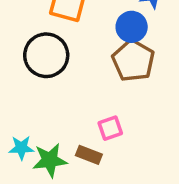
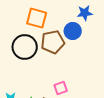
brown pentagon: (133, 61) -> (53, 42), moved, turned 30

